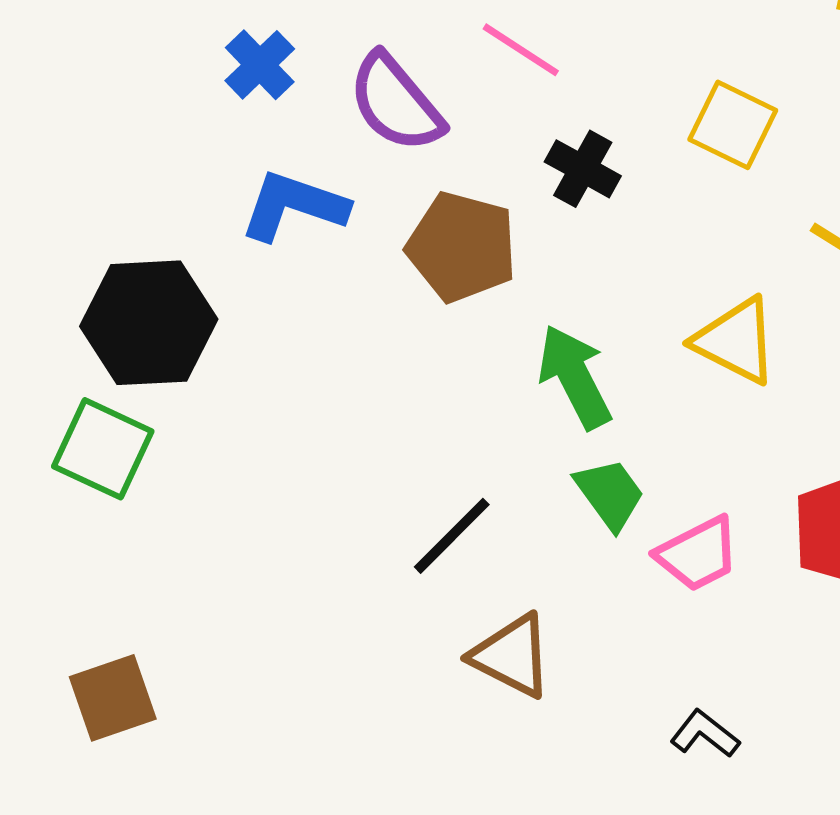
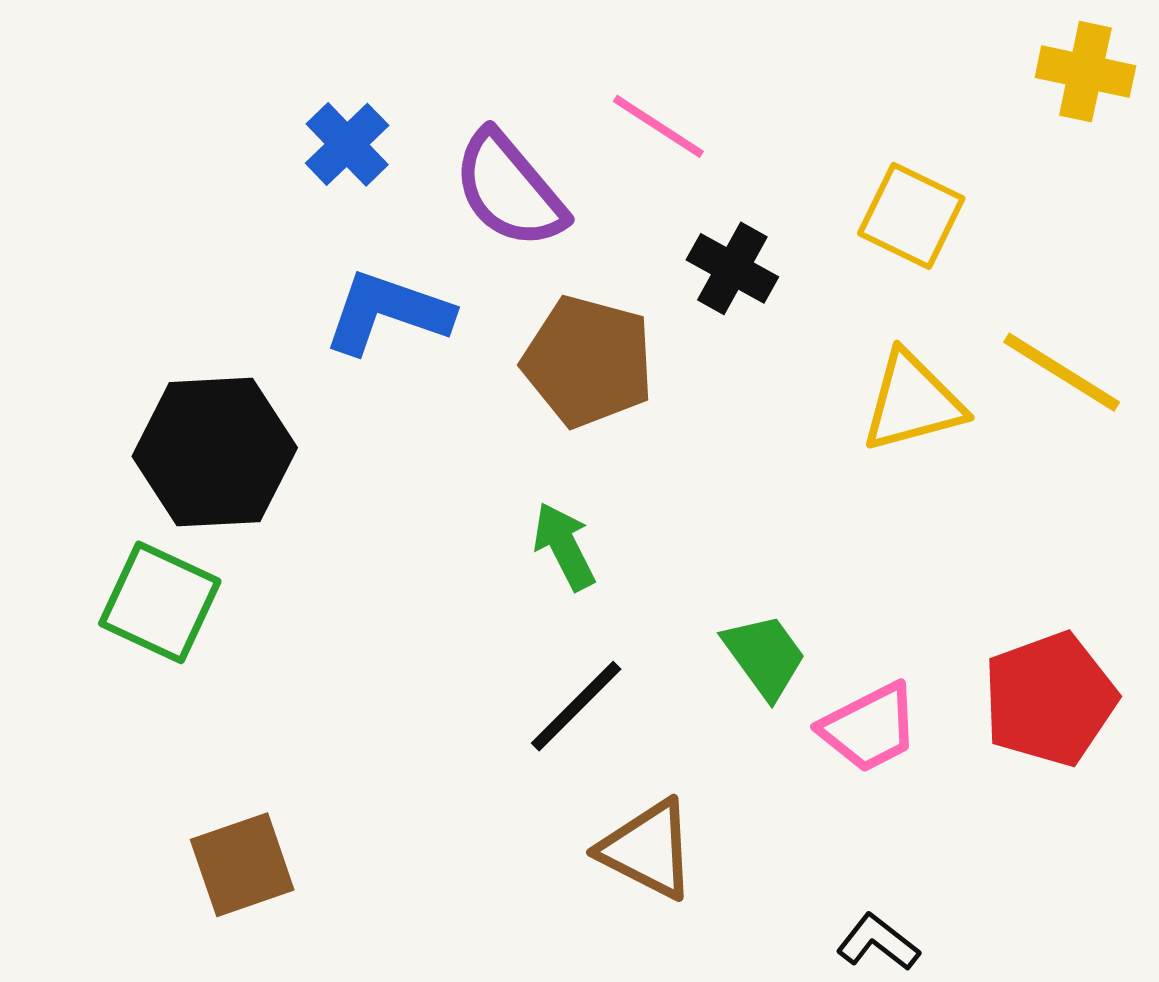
yellow triangle: (736, 341) -> (912, 402), moved, turned -42
green arrow: (575, 377) -> (564, 546), moved, size x0.7
brown square: (113, 698) -> (242, 865), moved

